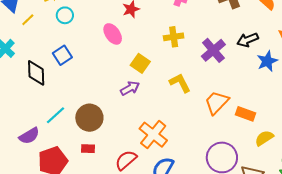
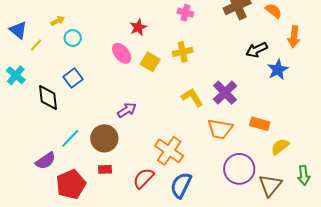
purple cross: (213, 50) -> (225, 93), moved
yellow square: (140, 63) -> (150, 62), moved
purple arrow: (130, 88) -> (127, 110), moved
orange trapezoid: (217, 102) -> (220, 129), moved, turned -120

